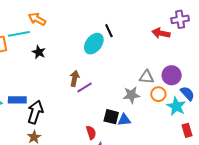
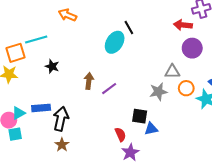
orange arrow: (37, 19) -> (67, 15), moved
black star: (39, 52) -> (52, 66), moved
purple circle: (172, 75) -> (192, 48), moved
brown arrow: (75, 78) -> (89, 81), moved
blue triangle: (124, 120) -> (151, 129), moved

